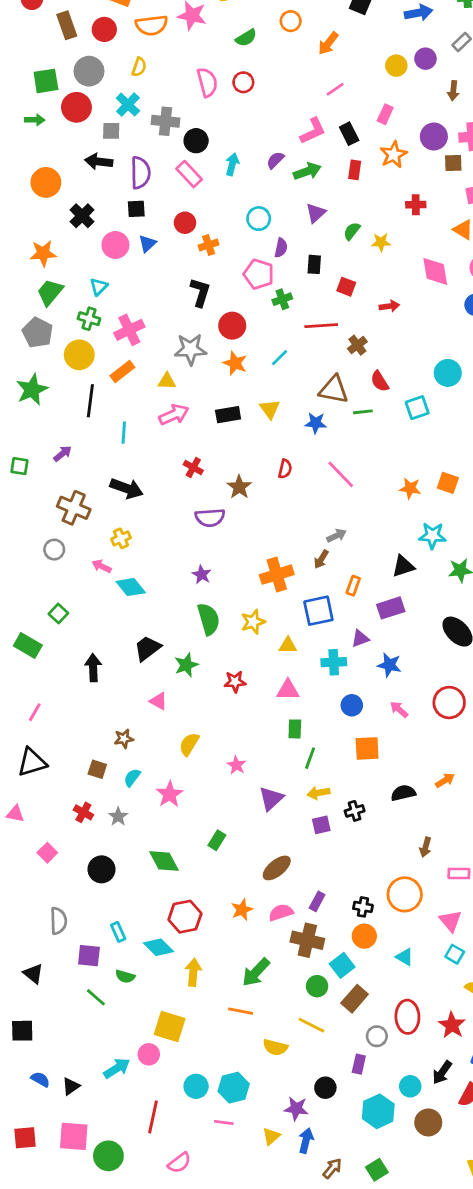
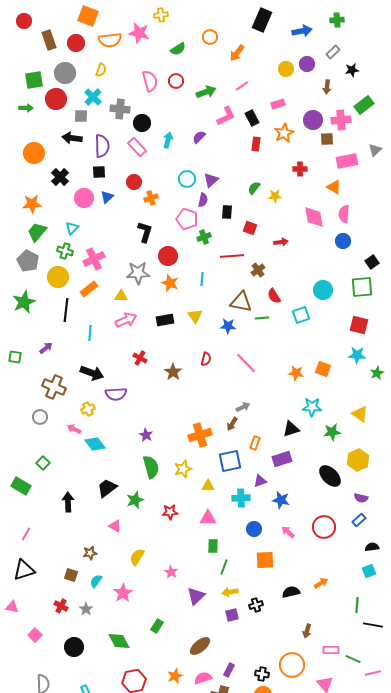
pink rectangle: (385, 114) -> (278, 104), turned 48
green arrow: (307, 171) -> (206, 92), moved
purple triangle: (316, 213) -> (211, 180), moved
cyan line: (279, 358) -> (202, 279), turned -40
purple semicircle: (210, 518) -> (116, 394), moved

